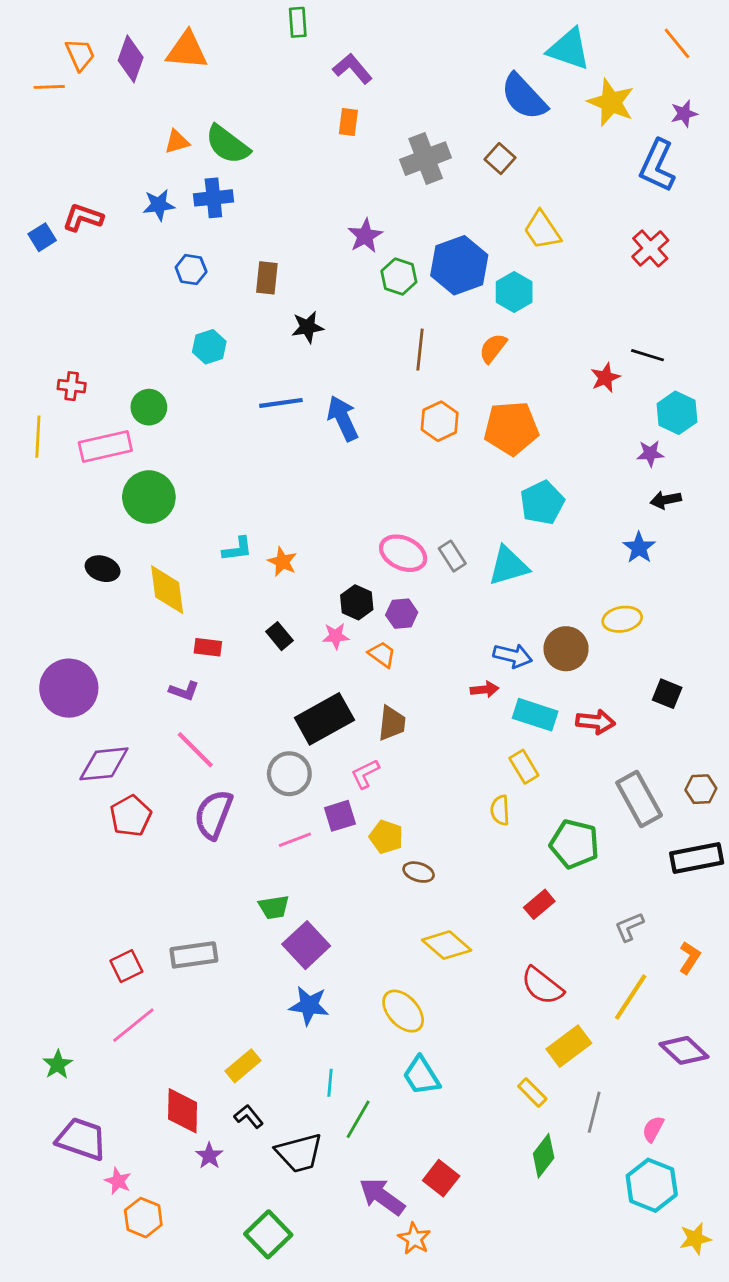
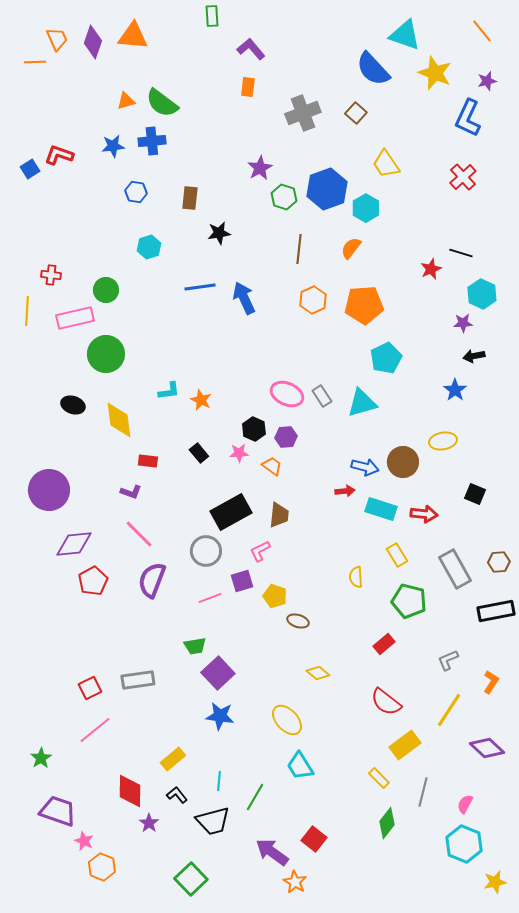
yellow rectangle: (524, 767) -> (397, 555), moved
yellow diamond: (447, 945) -> (318, 673), size x0.7
cyan line: (330, 1083) -> (219, 781), moved

